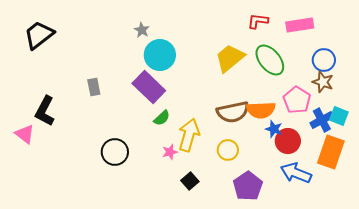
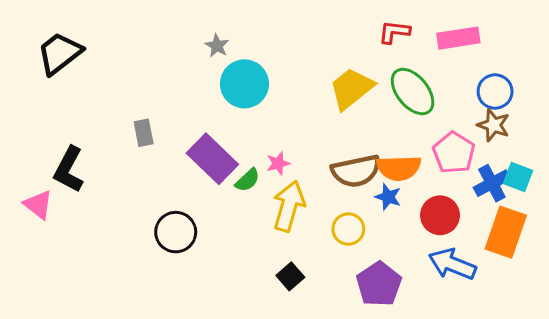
purple rectangle: (149, 87) -> (212, 159), moved
blue star: (274, 129) -> (388, 197), moved
pink star: (170, 152) -> (278, 163), moved

